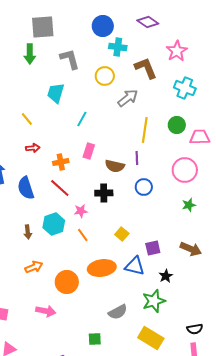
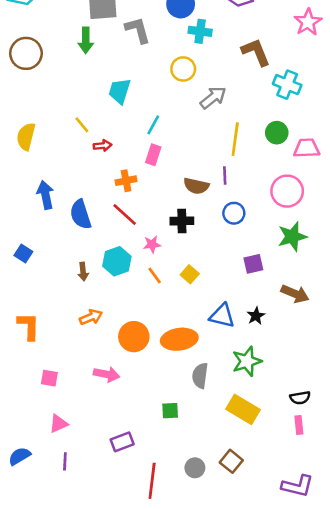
pink star: (177, 51) -> (308, 22), moved
gray L-shape: (70, 59) -> (138, 30), moved
brown L-shape: (146, 68) -> (256, 52), moved
red arrow: (33, 148) -> (103, 146), moved
pink rectangle: (89, 151) -> (153, 155), moved
green star: (189, 205) -> (292, 237), size x1.6
yellow square: (122, 234) -> (190, 274), moved
purple square: (153, 248) -> (253, 264), moved
orange ellipse: (102, 268) -> (179, 339), moved
black star: (166, 276) -> (256, 316), moved
gray semicircle: (118, 312) -> (200, 376), turned 126

